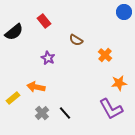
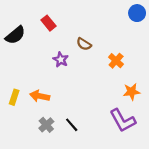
purple star: (48, 58) -> (61, 60), moved
yellow rectangle: (13, 98) -> (14, 97), moved, turned -32

